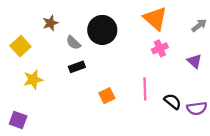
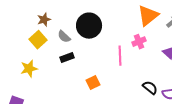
orange triangle: (155, 18) -> (148, 16), moved, turned 40
yellow square: (20, 46) -> (38, 40), moved
pink line: (145, 89) -> (120, 56), moved

